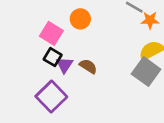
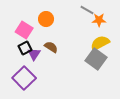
black square: (53, 57) -> (25, 48), turned 32
brown semicircle: (88, 66) -> (51, 47), moved

